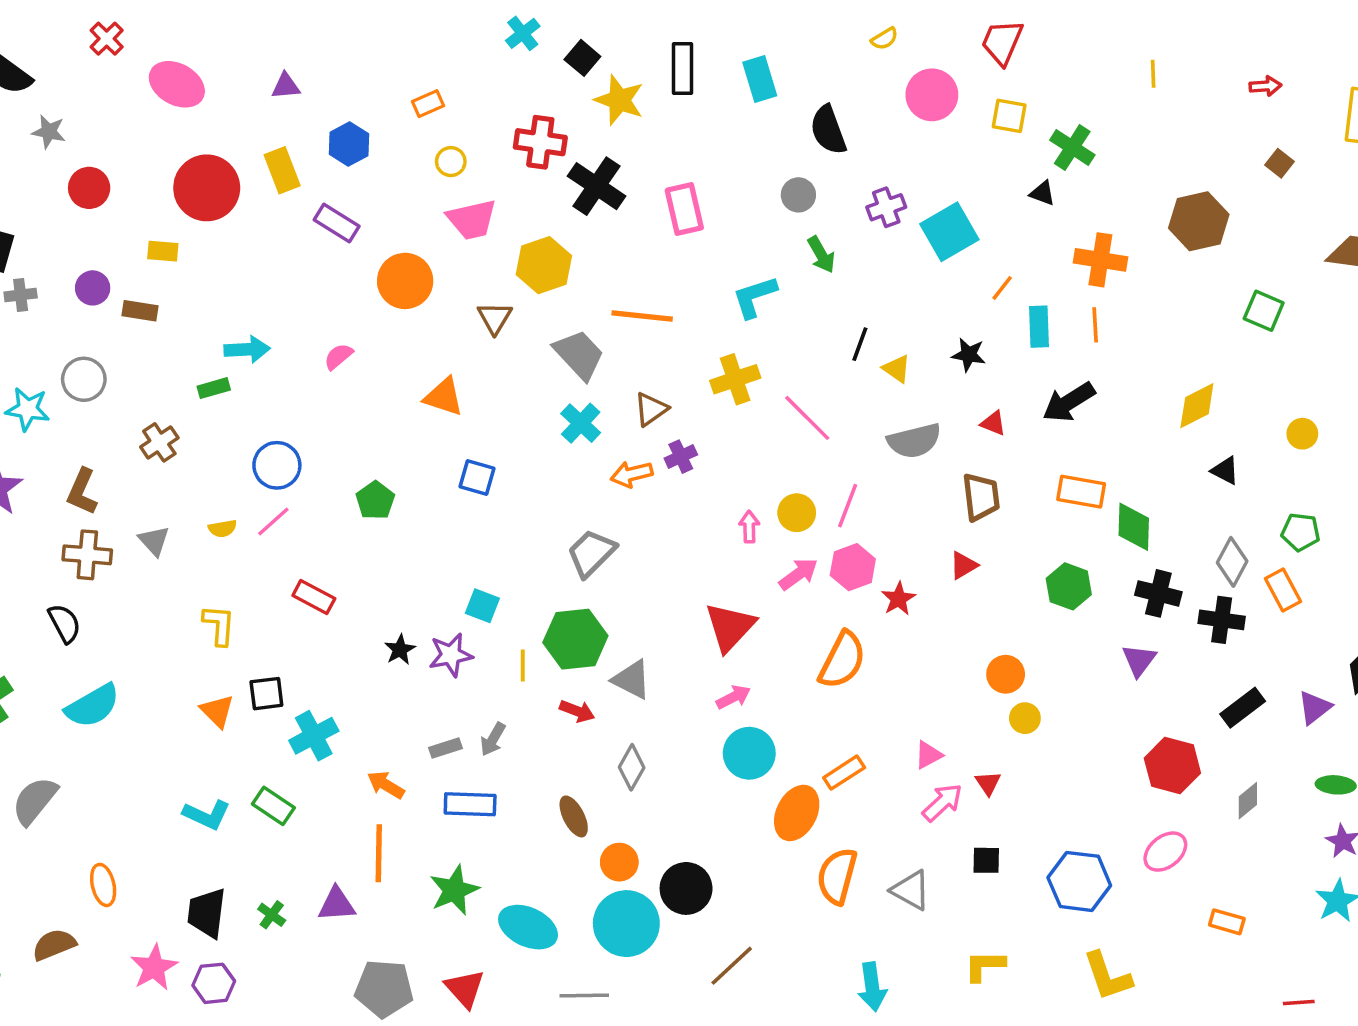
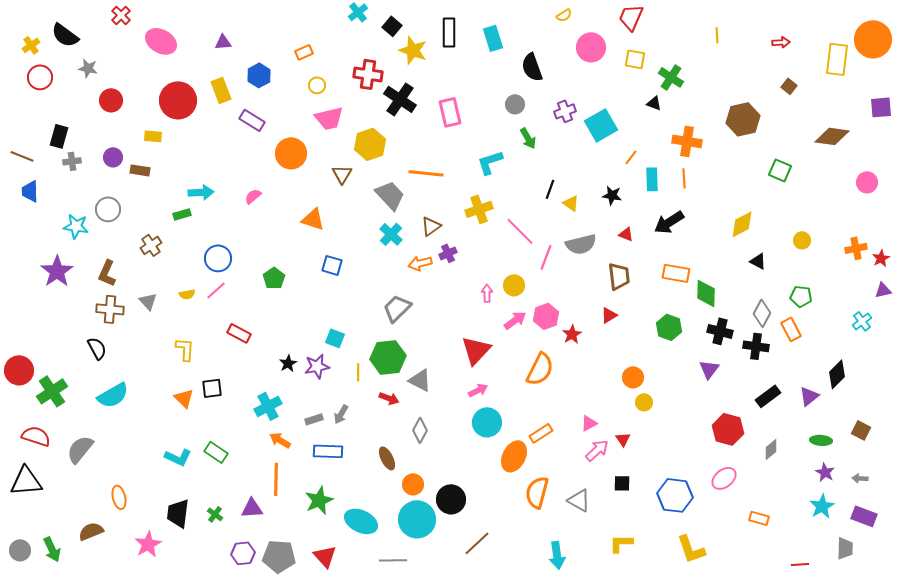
pink line: (848, 506) -> (546, 257), moved
cyan cross: (314, 736) -> (268, 406), moved
purple hexagon: (214, 983) -> (243, 553), moved

